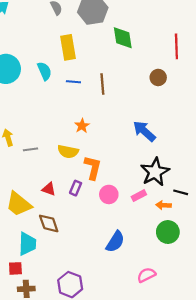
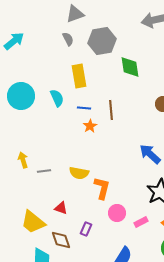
orange star: (82, 126) -> (90, 126), moved
purple rectangle: (76, 188) -> (86, 229), moved
pink rectangle: (139, 196) -> (141, 222), moved

